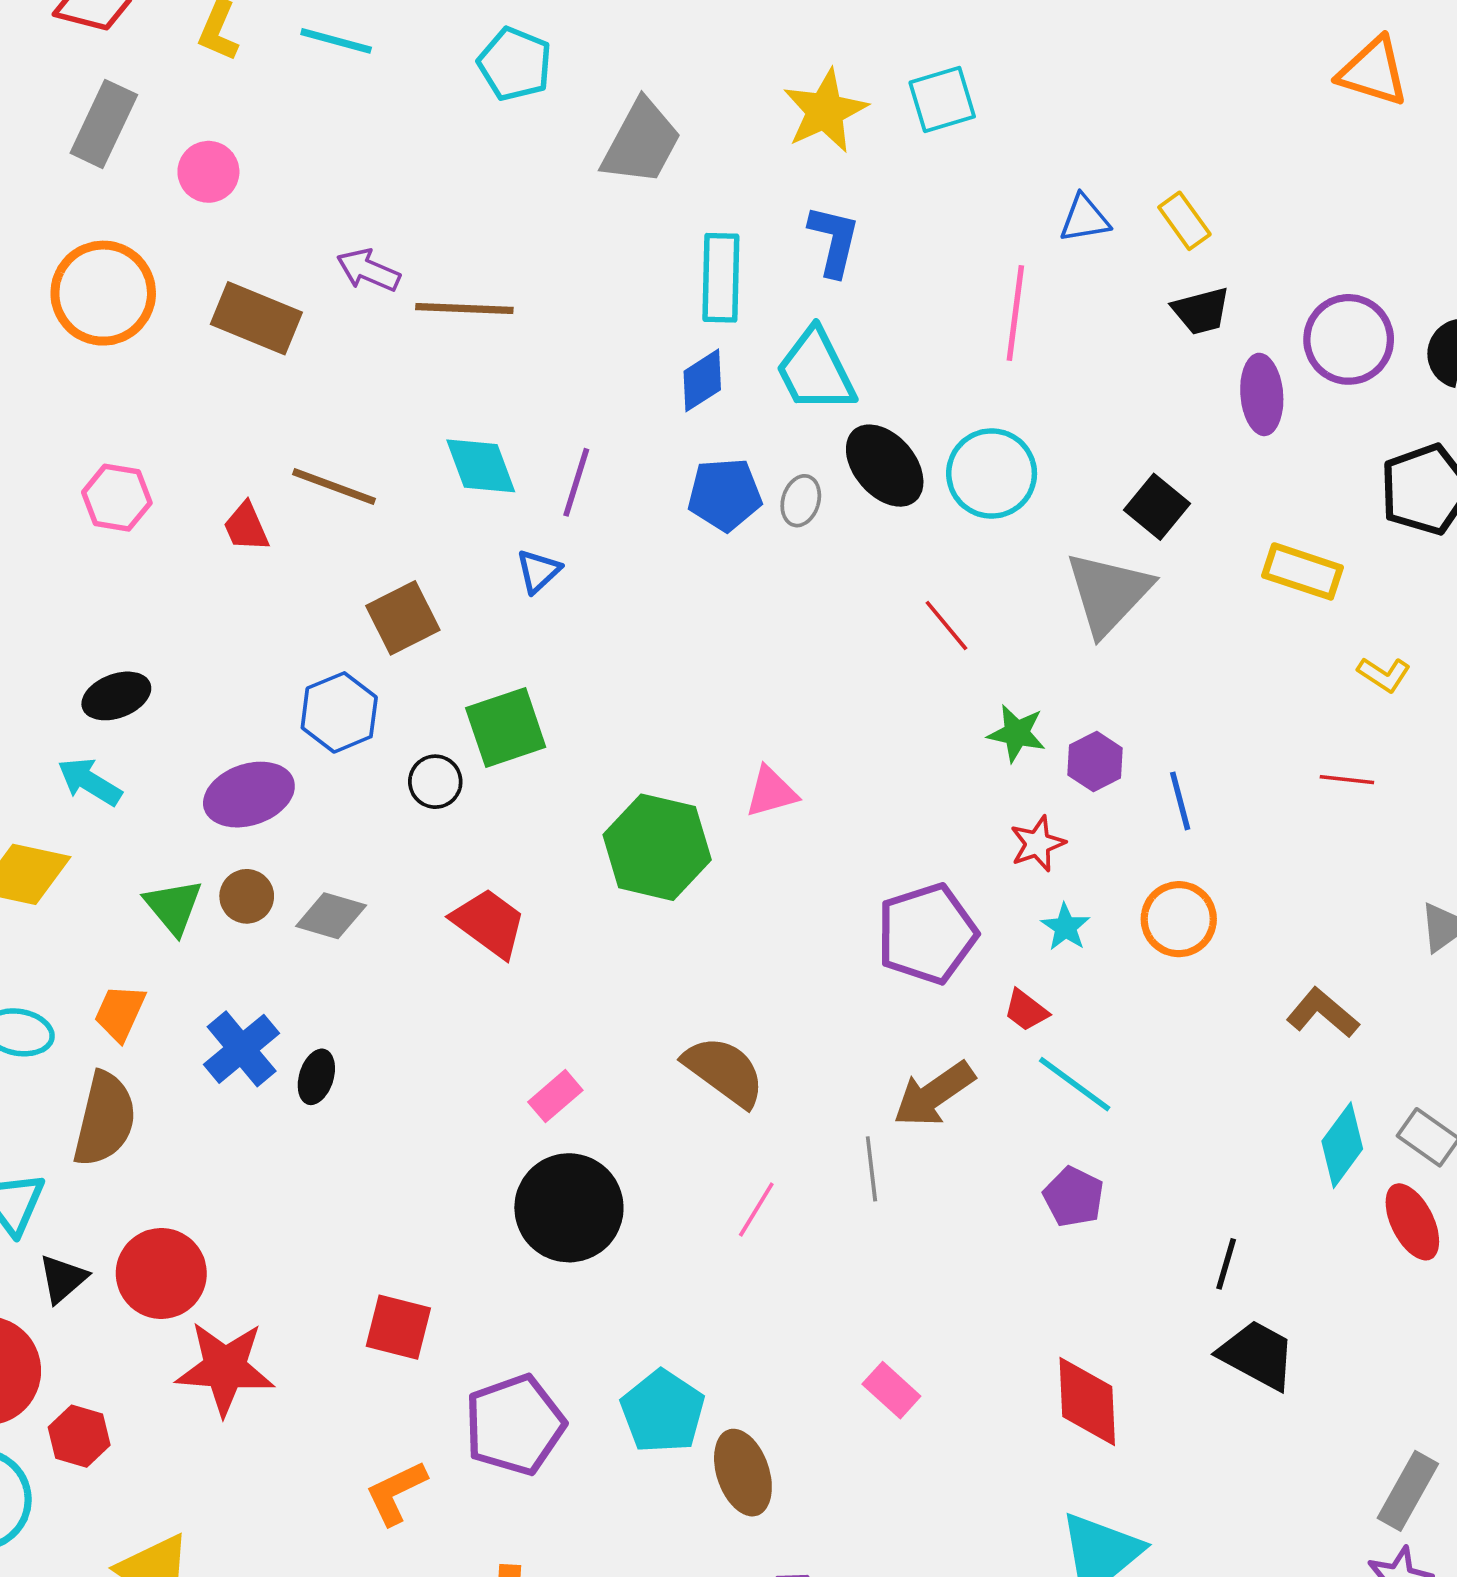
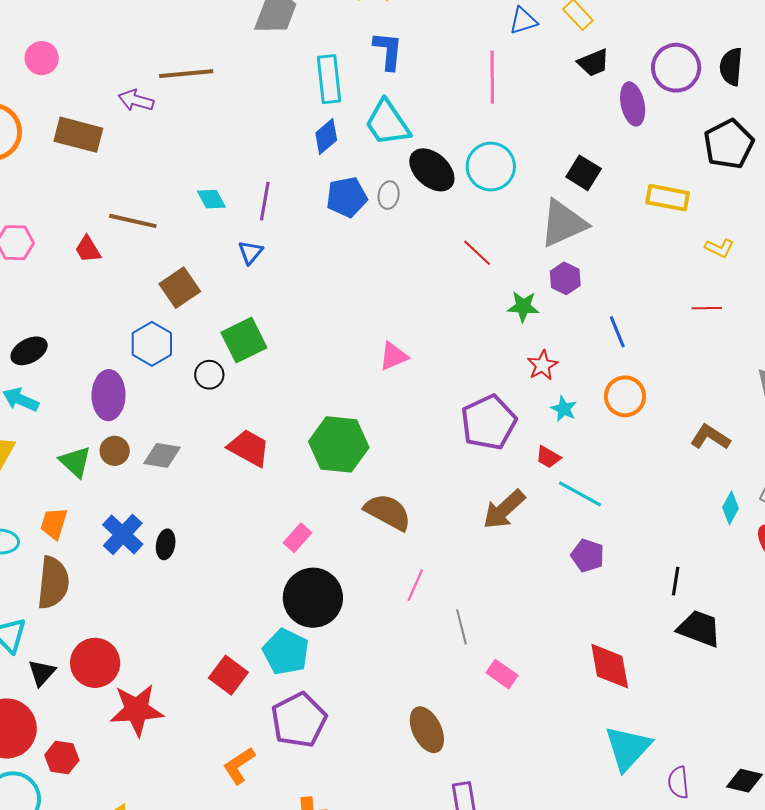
brown line: (464, 308) -> (186, 74), moved
cyan diamond: (481, 466) -> (211, 199), size x0.7
gray triangle: (1108, 593) -> (563, 223), turned 30
purple hexagon: (1095, 761) -> (565, 278), moved
purple ellipse: (249, 795) -> (109, 395), turned -63
green hexagon: (657, 847) -> (339, 444), moved
cyan diamond: (1342, 1145) -> (730, 508), size x0.7
gray line: (871, 1169) -> (461, 627), moved
red square: (398, 1327) -> (228, 675), turned 30
cyan pentagon: (663, 1412) -> (286, 652), moved

